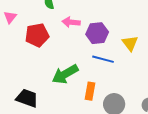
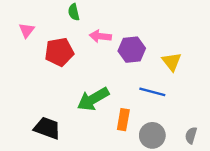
blue line: (103, 59) -> (152, 92), moved

